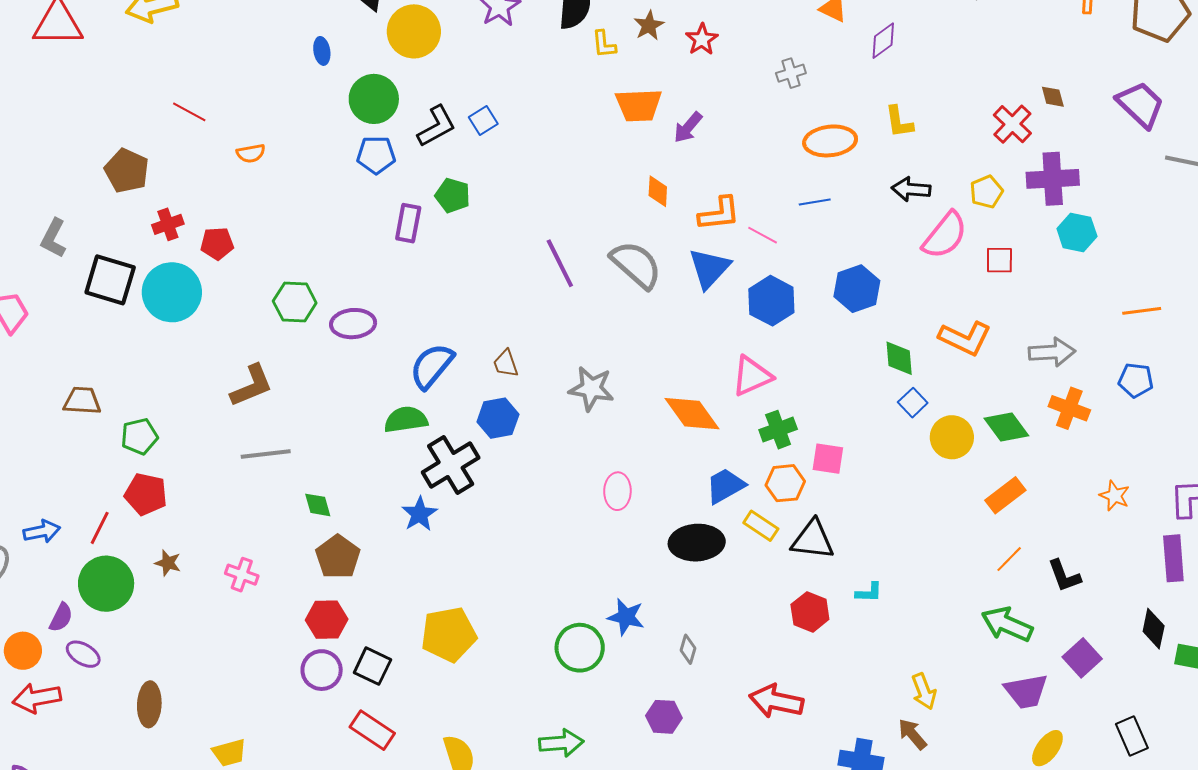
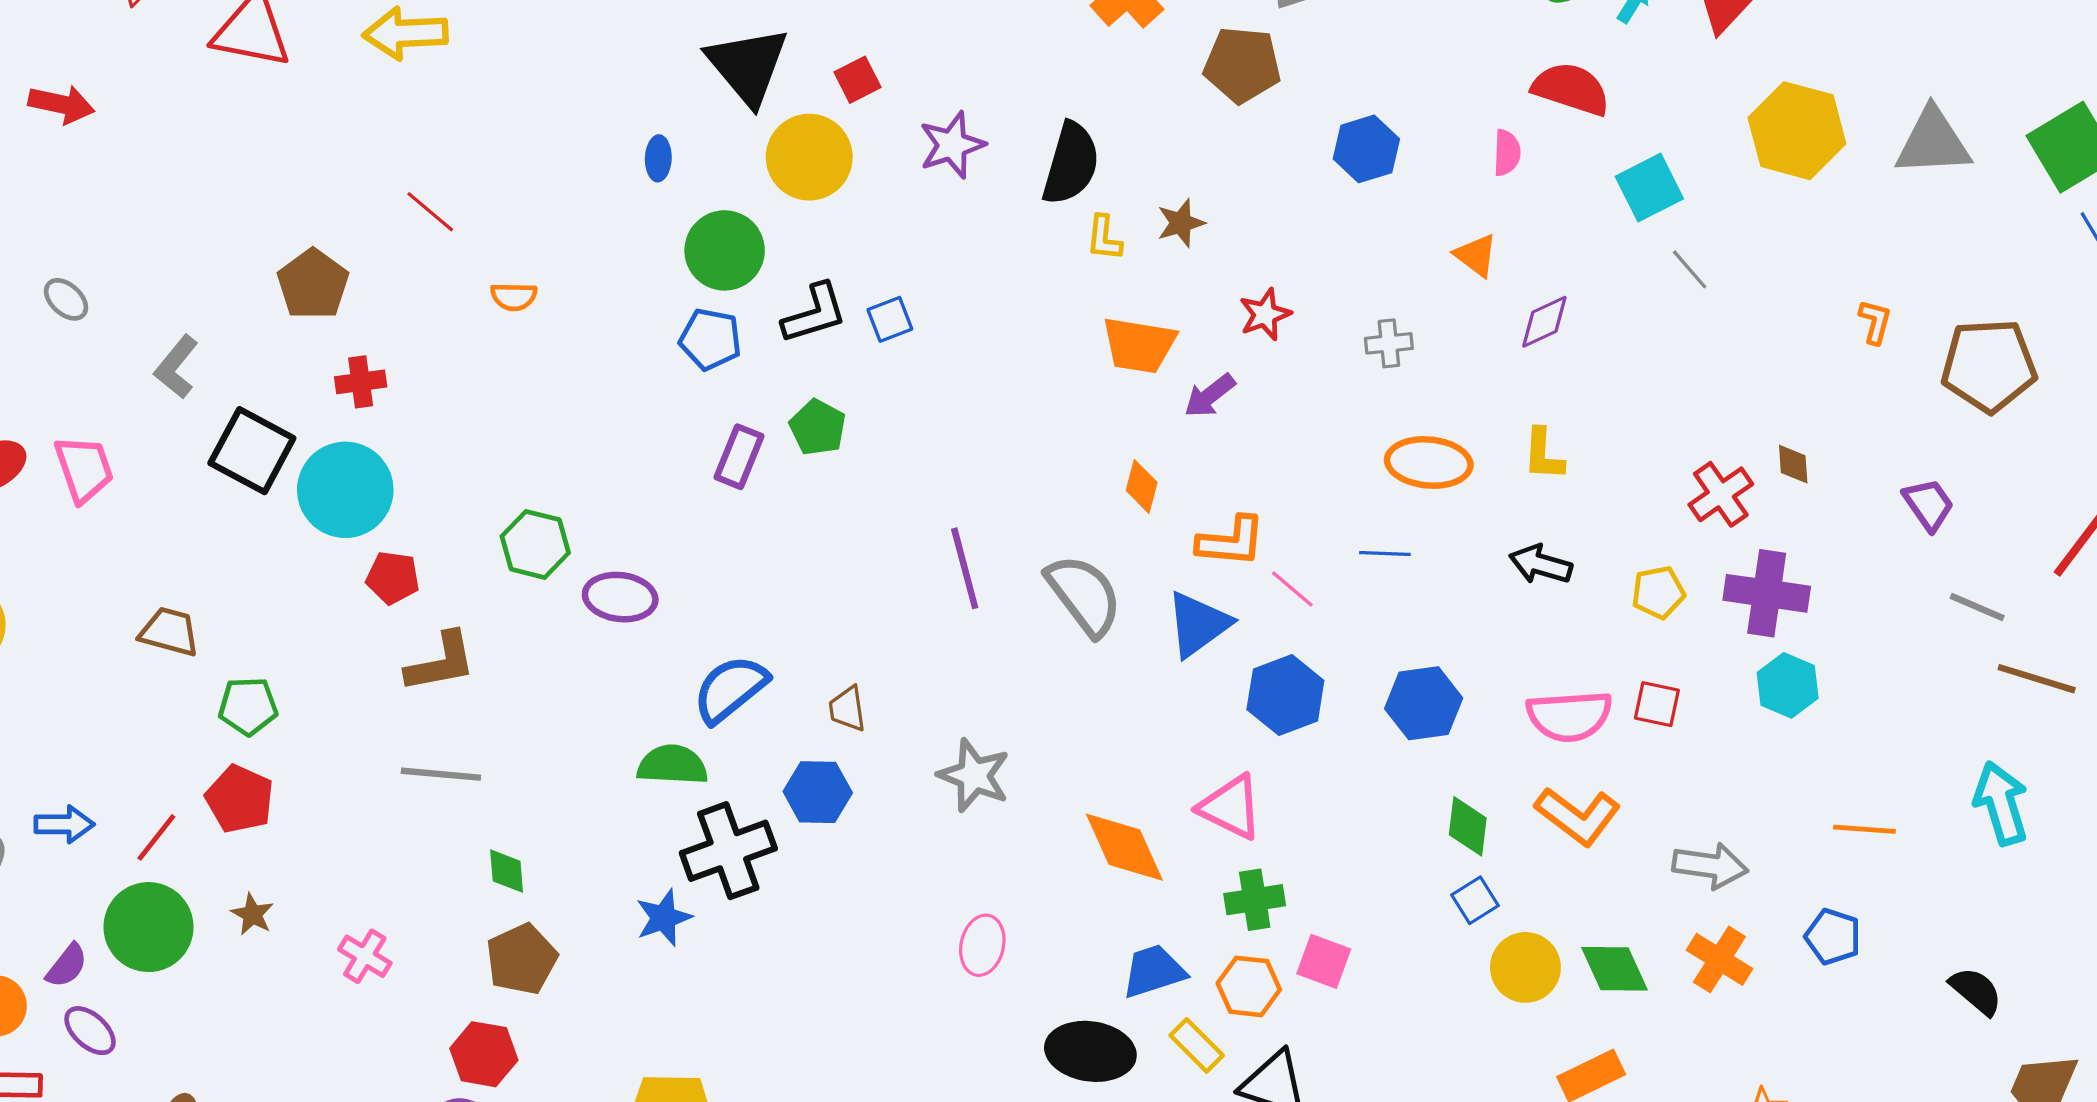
red star: (702, 39) -> (1265, 314), moved
purple trapezoid: (1140, 104) -> (1928, 504), size x0.7
pink semicircle: (945, 235) -> (1569, 716), moved, turned 36
red pentagon: (217, 243) -> (393, 578), moved
pink triangle: (752, 376) -> (1231, 807), turned 39

